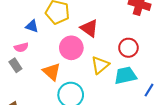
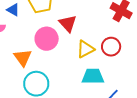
red circle: (128, 48) -> (111, 47), moved
yellow triangle: (100, 65) -> (85, 49), moved

